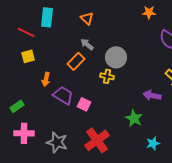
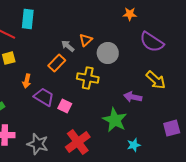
orange triangle: (87, 18) -> (86, 40), moved, turned 32
gray circle: (116, 57) -> (108, 53), moved
yellow cross: (107, 76) -> (88, 78), size x1.5
green star: (134, 118) -> (115, 120), size x1.4

